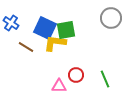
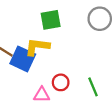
blue square: (45, 28) -> (23, 59), moved
green square: (66, 30) -> (51, 20), moved

